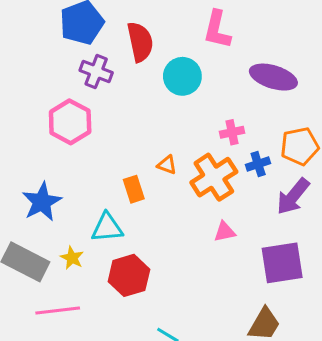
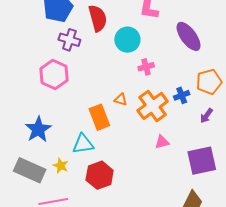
purple ellipse: (273, 77) -> (189, 36), turned 40
pink cross: (232, 132) -> (146, 67), moved
orange rectangle: (134, 189) -> (99, 117), size x1.4
purple arrow: (293, 196) -> (206, 116), size x0.6

